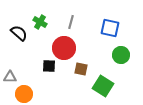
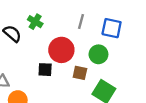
gray line: (71, 22) -> (81, 22), moved
green circle: (121, 55) -> (98, 54), moved

